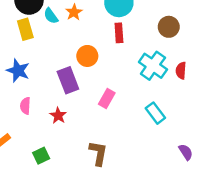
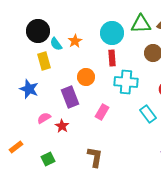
yellow rectangle: (25, 29) -> (44, 61), moved
cyan cross: (153, 66) -> (126, 82), moved, turned -30
pink semicircle: (25, 106) -> (44, 118), moved, turned 56
cyan rectangle: (155, 113) -> (148, 114), moved

